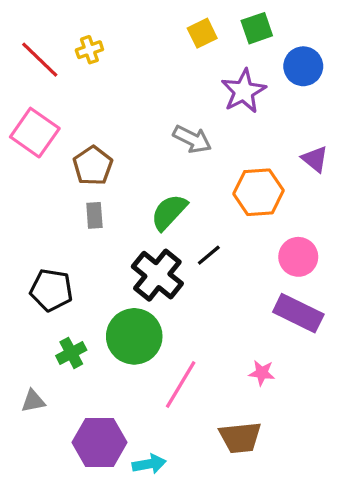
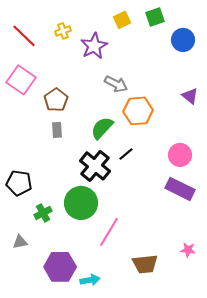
yellow cross: (89, 50) -> (63, 31), moved
purple star: (244, 91) -> (94, 46), moved
orange hexagon: (258, 192) -> (138, 111), moved
black pentagon: (51, 290) -> (19, 183), moved
pink star: (262, 373) -> (188, 250), moved

